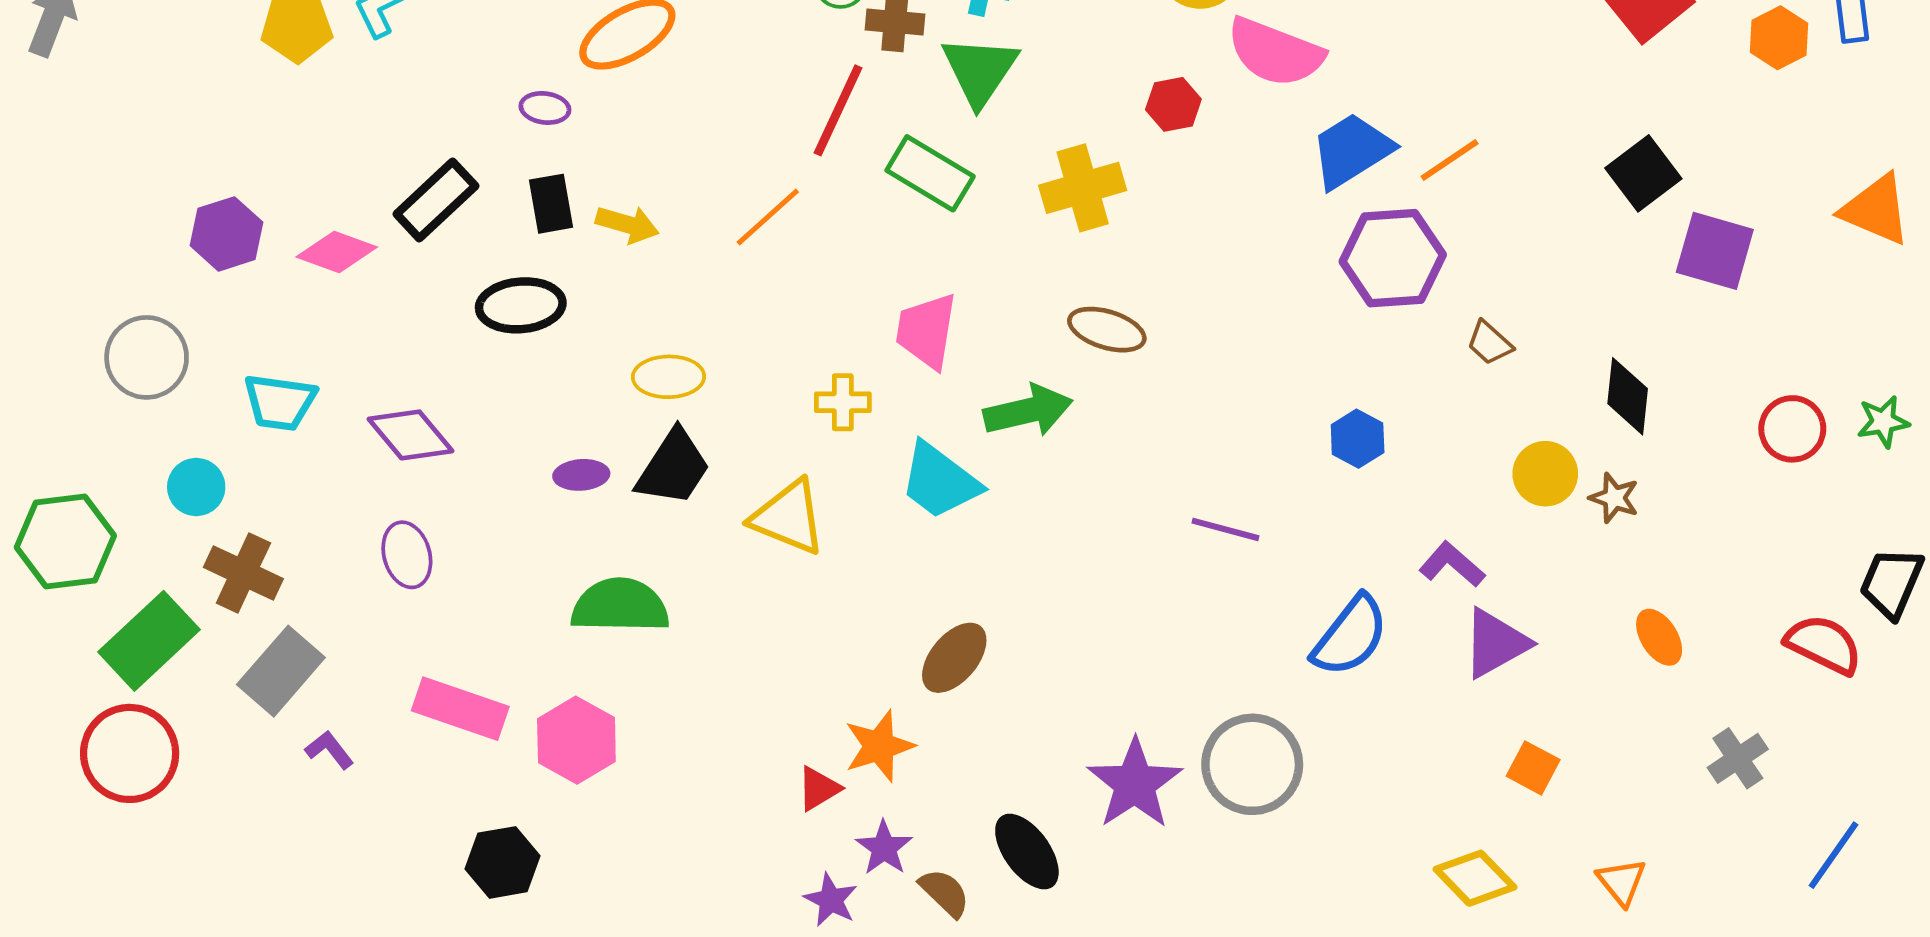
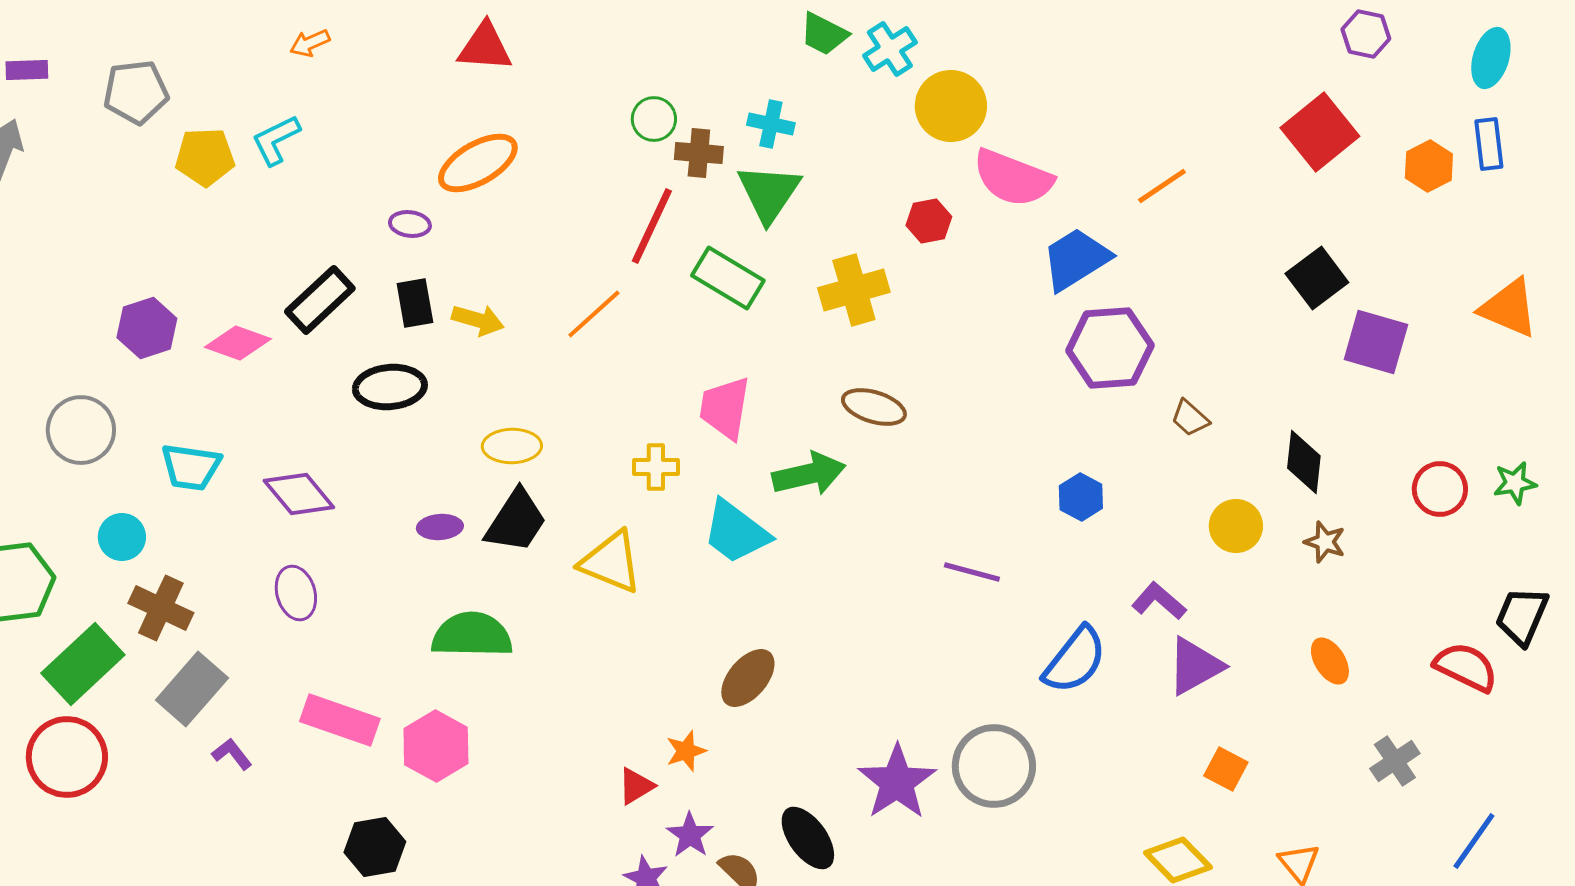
orange line: (1450, 160) -> (1162, 186), moved
brown star: (1614, 498) -> (1325, 542), moved
orange star: (879, 746) -> (686, 751), size x0.7

